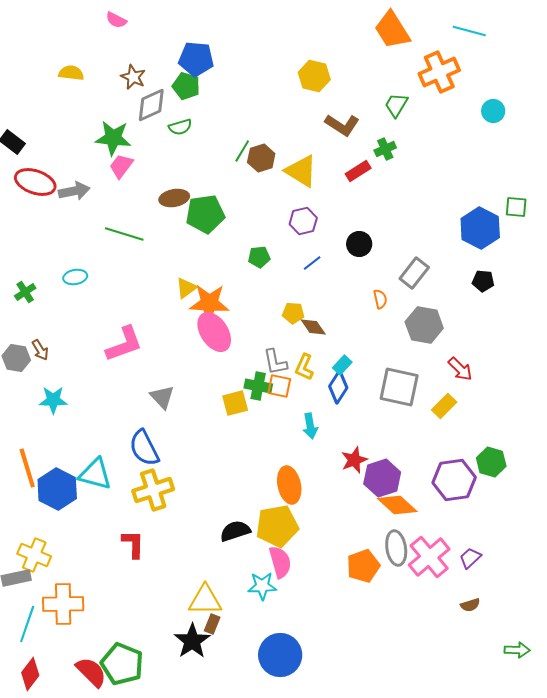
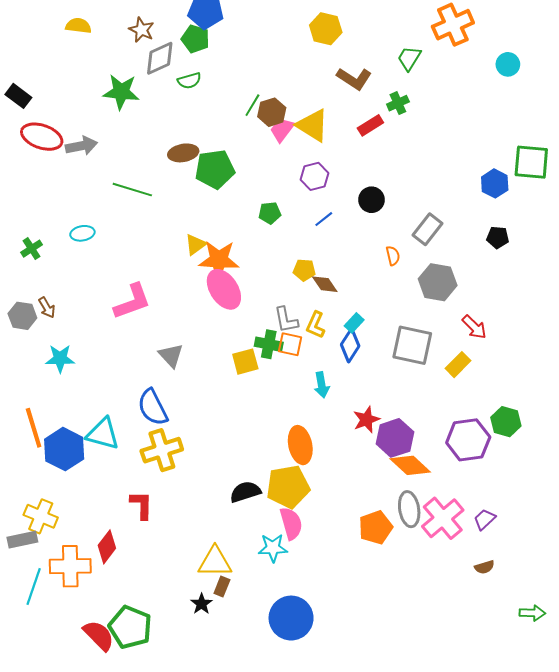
pink trapezoid: (121, 166) -> (282, 129), moved
green square: (516, 207) -> (531, 162), size x1.6
blue hexagon: (480, 228) -> (495, 183), size x0.7
black star: (192, 641) -> (202, 604), size x0.6
red diamond: (30, 674) -> (107, 547), moved

